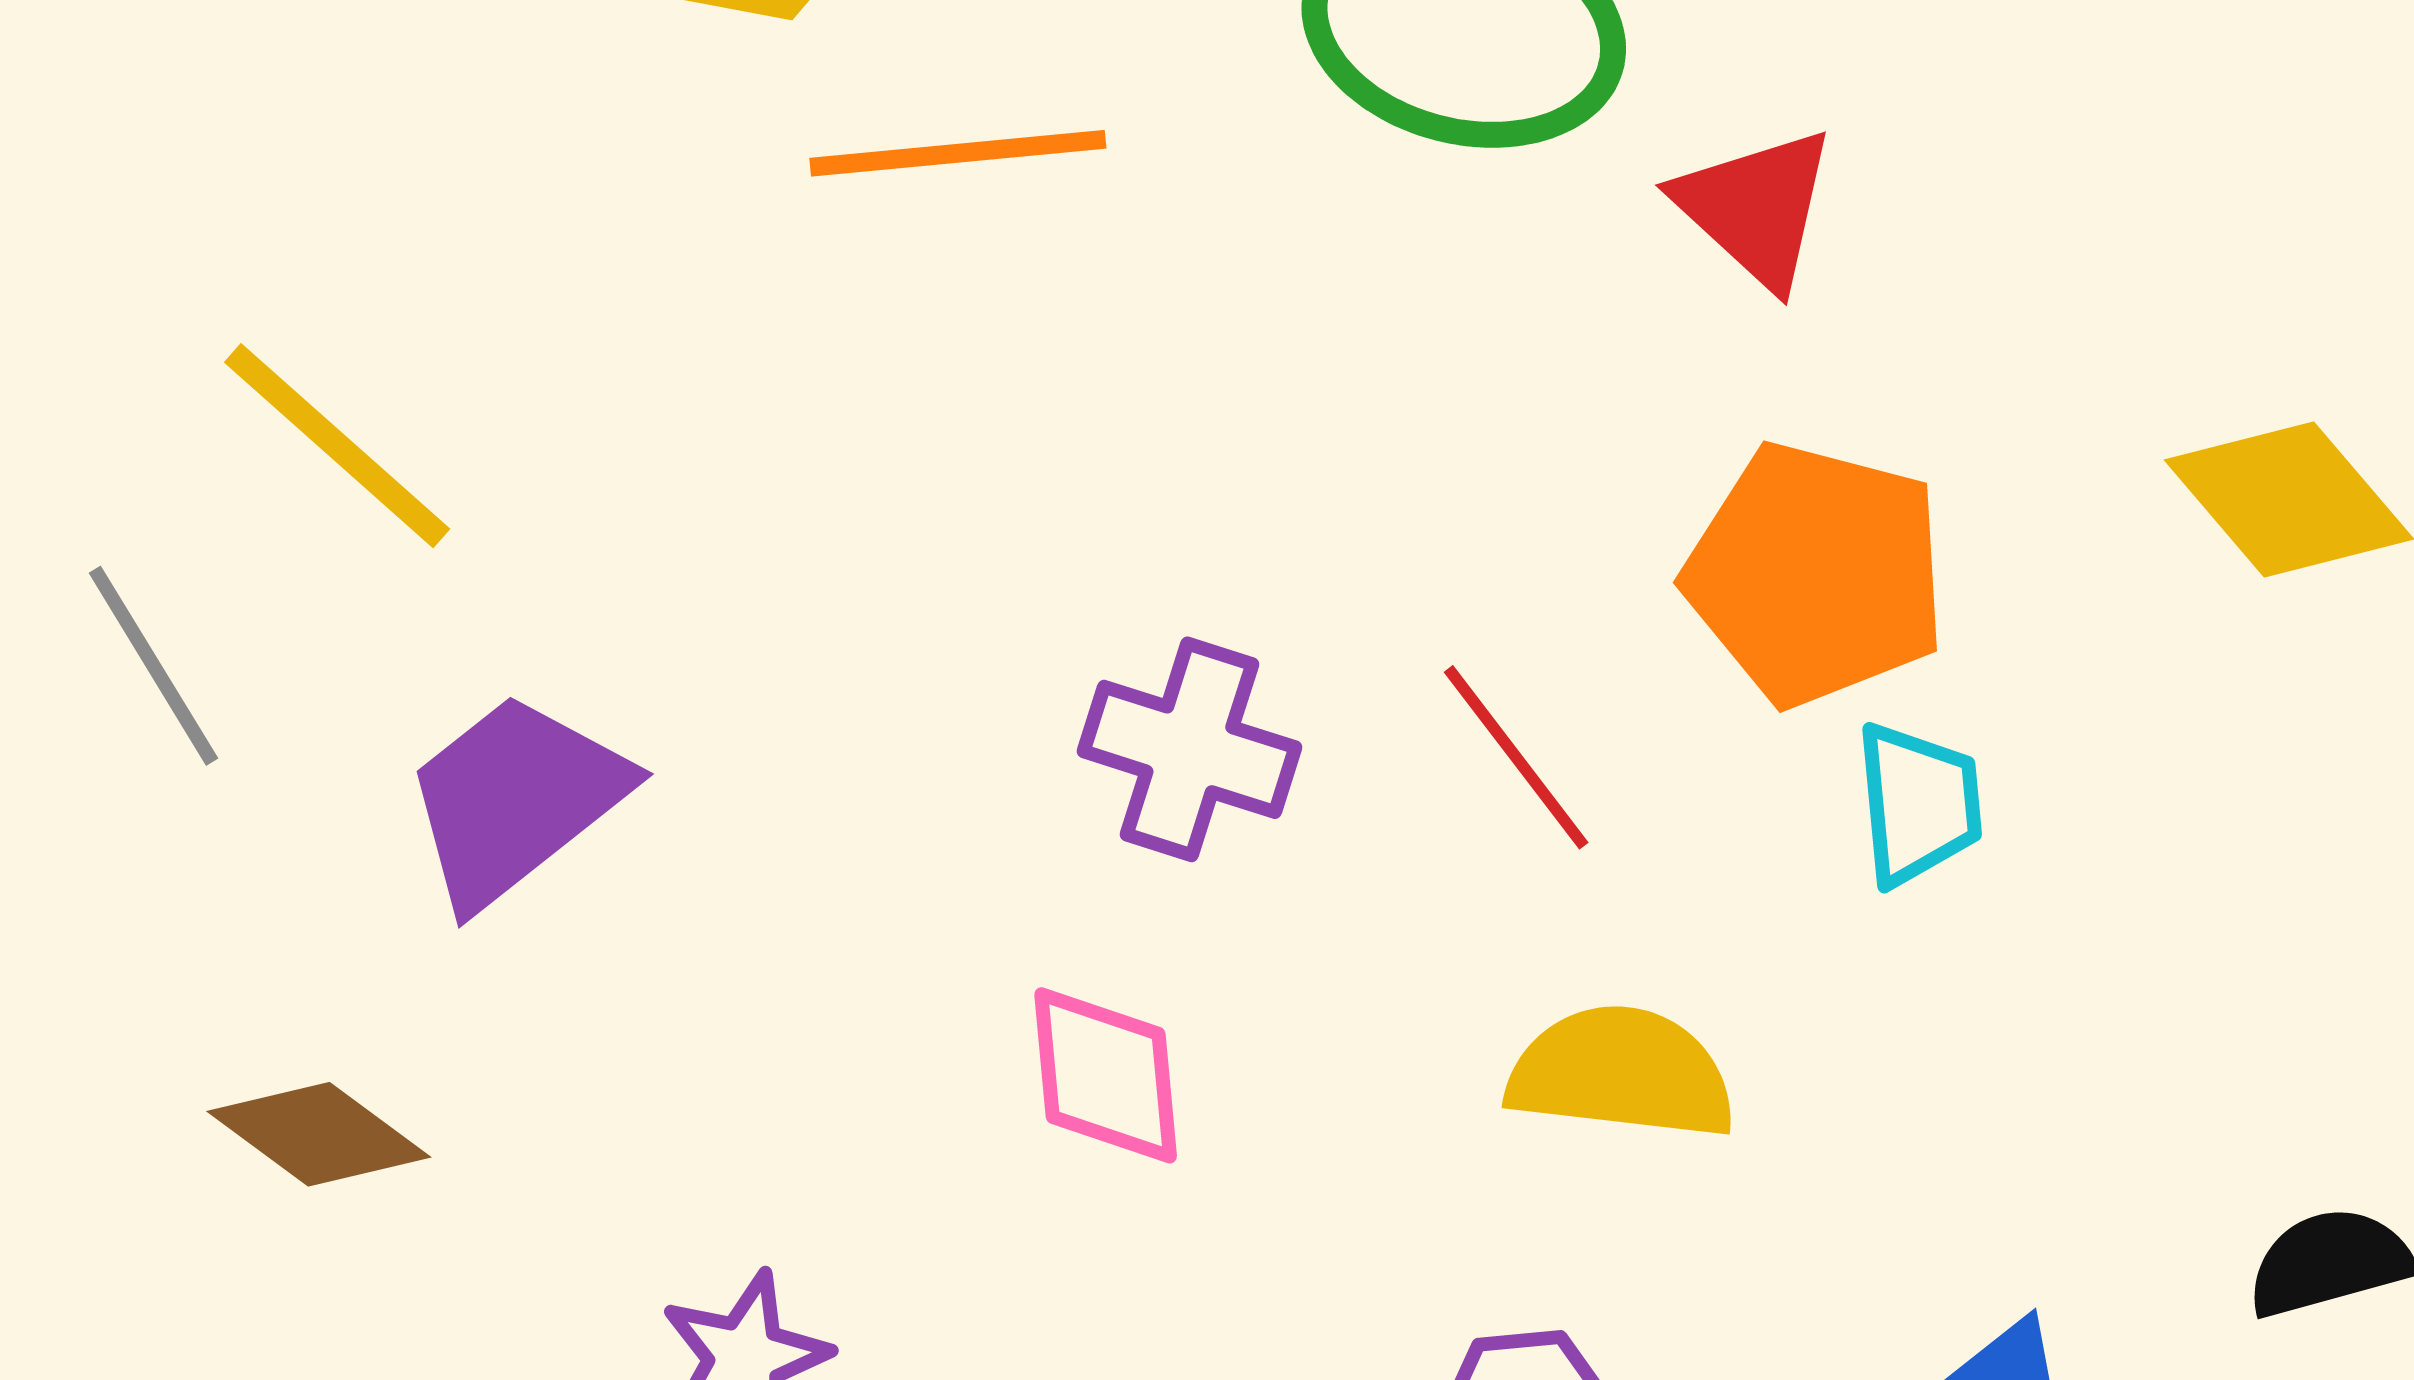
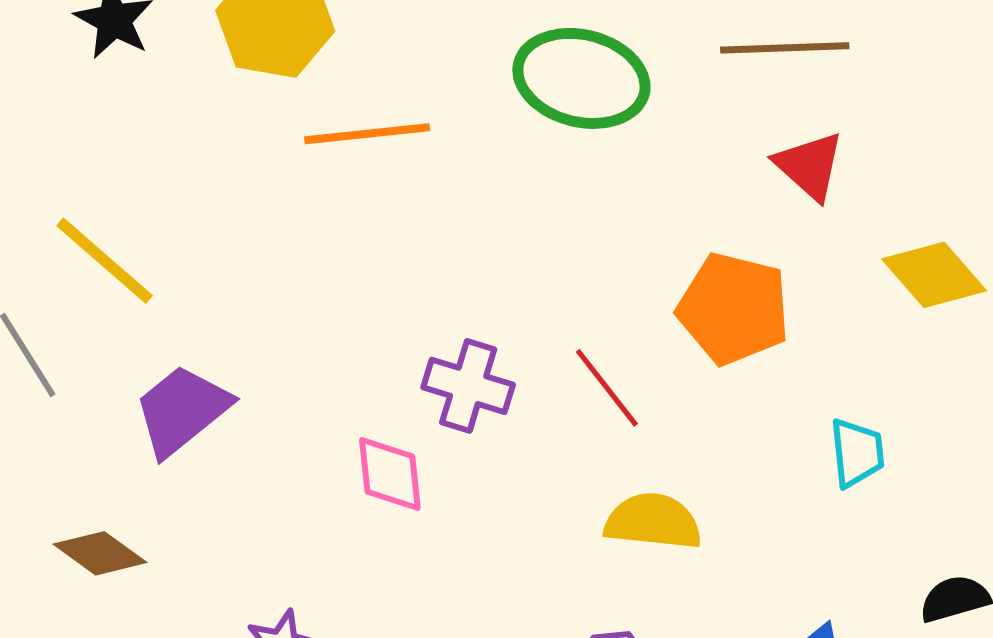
red triangle: (1756, 207) -> (809, 166), moved
cyan trapezoid: (1918, 804) -> (857, 453), moved
pink diamond: (1106, 1075) -> (390, 474), moved

